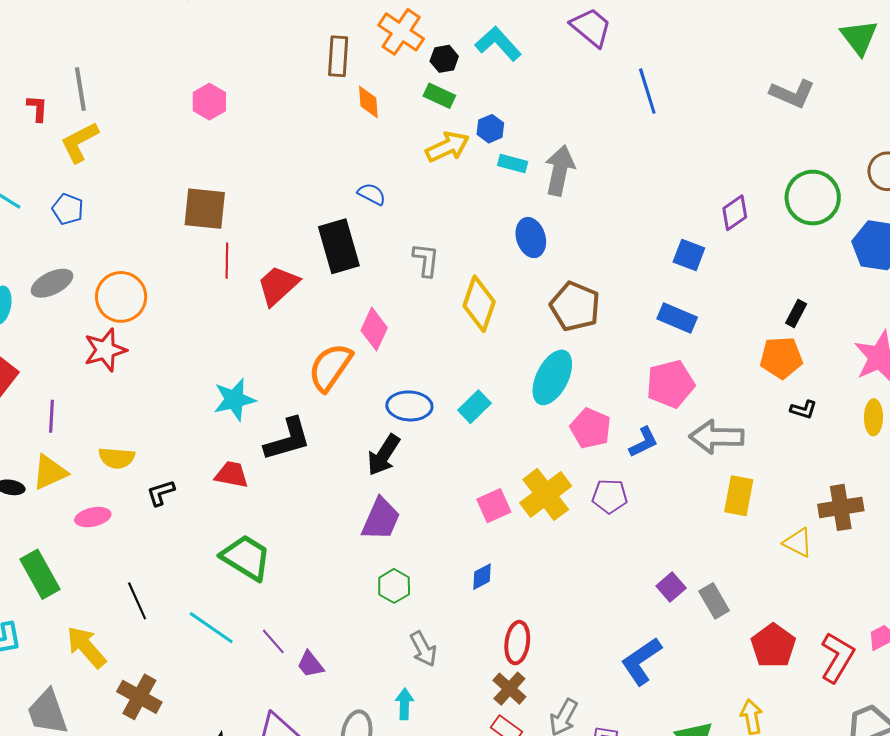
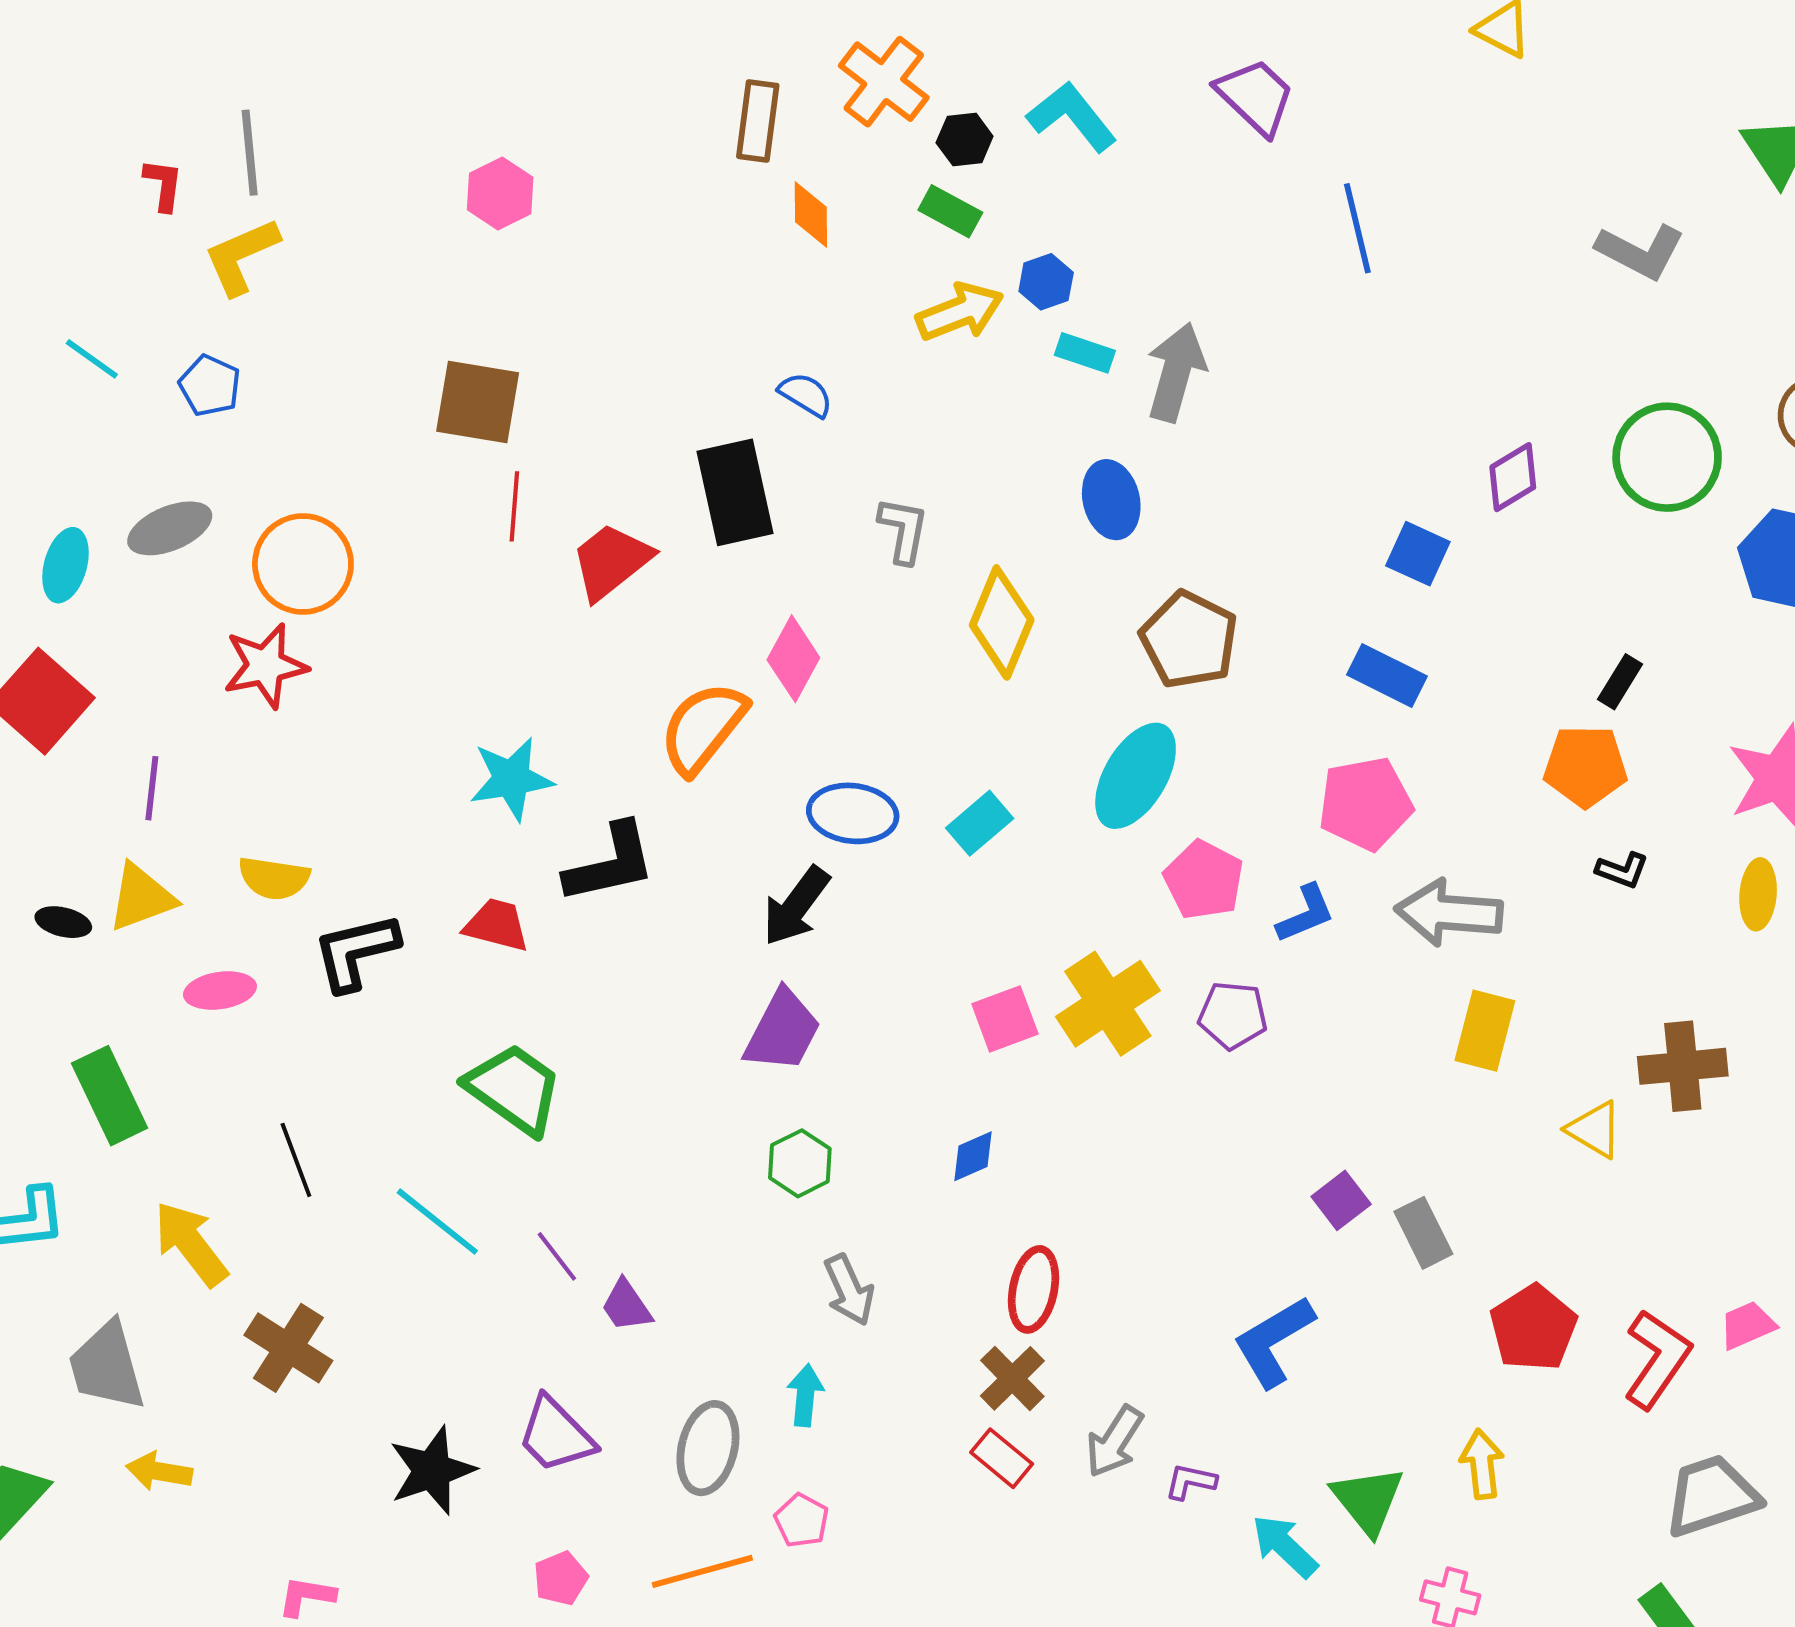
black L-shape: (161, 493) -> (356, 952), size x1.6

